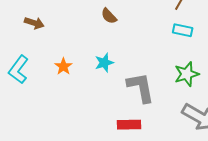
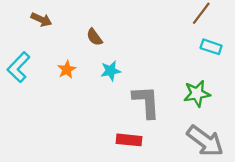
brown semicircle: (109, 16) -> (94, 37), moved
cyan rectangle: (183, 30) -> (211, 47), moved

